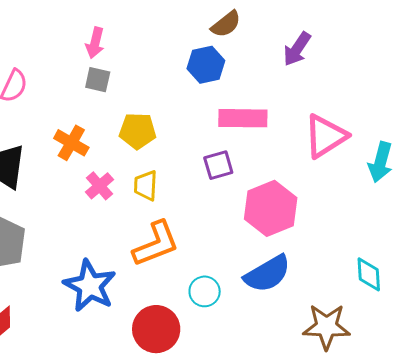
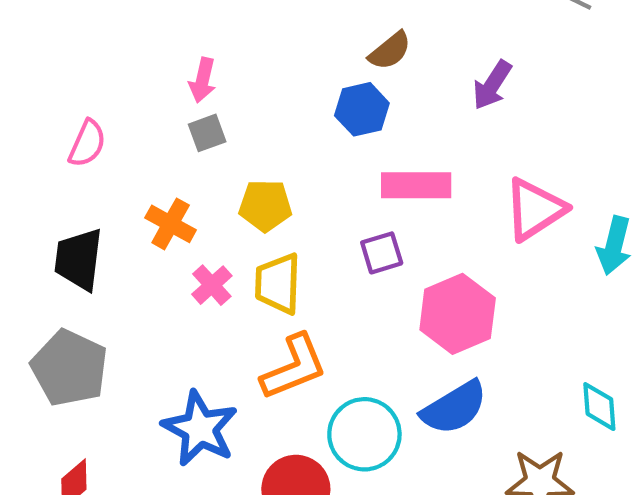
gray square: (98, 80) -> (207, 133), turned -32
yellow trapezoid: (146, 185) -> (278, 284), size x1.4
cyan circle: (205, 291) -> (364, 434), size x1.6

